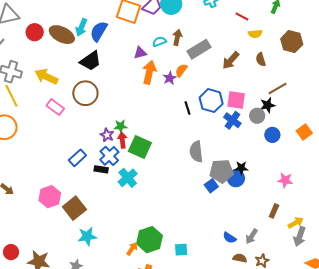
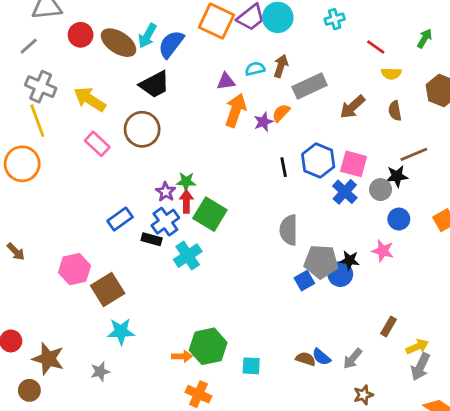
pink star: (285, 180) -> (383, 251), moved
orange arrow: (132, 249) -> (182, 356), turned 48
brown semicircle: (240, 258) -> (306, 359), moved

